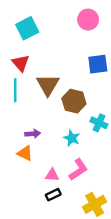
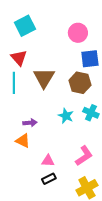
pink circle: (88, 20) -> (78, 33), moved
brown hexagon: (74, 101) -> (80, 83), moved
cyan star: (72, 138) -> (66, 116), moved
pink L-shape: (78, 170) -> (84, 156), moved

